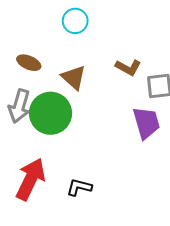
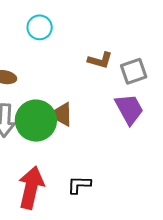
brown triangle: (74, 77) -> (61, 114), moved

